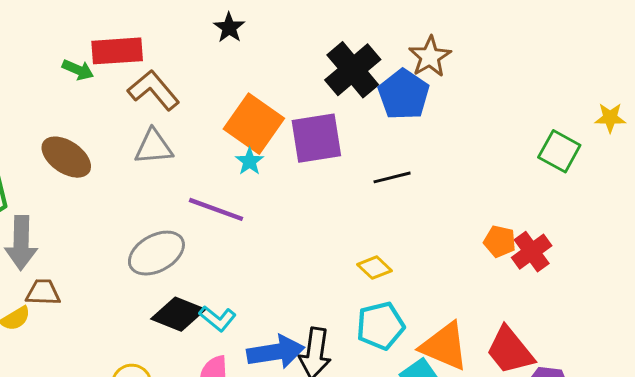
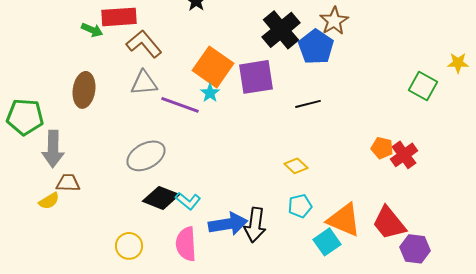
brown ellipse: (66, 157) -> (84, 90), turned 64
purple line: (216, 209) -> (180, 105), moved
cyan pentagon: (380, 326) -> (300, 206), size x0.7

